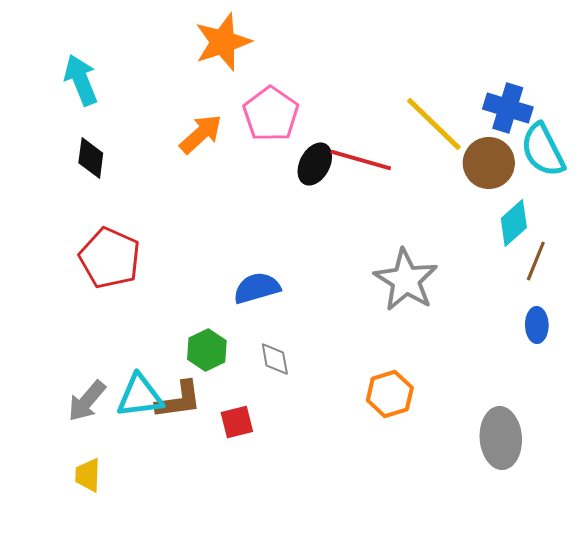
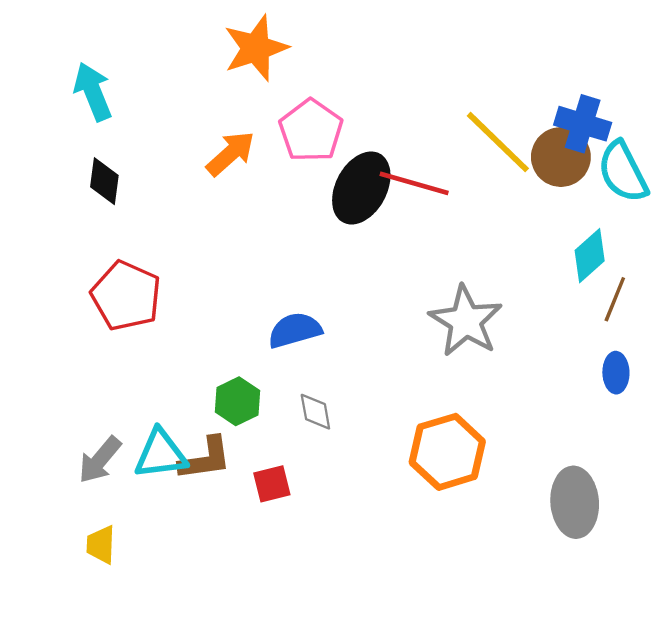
brown circle: (489, 163) -> (561, 157), moved
black ellipse: (315, 164) -> (361, 188), size x1.5
orange hexagon: (390, 394) -> (447, 452), size x1.4

